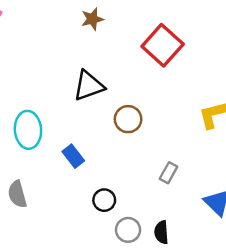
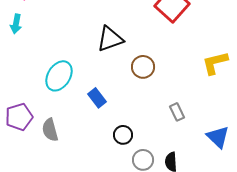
cyan ellipse: (28, 130) -> (59, 76), turned 36
gray rectangle: (169, 173) -> (177, 112), turned -54

